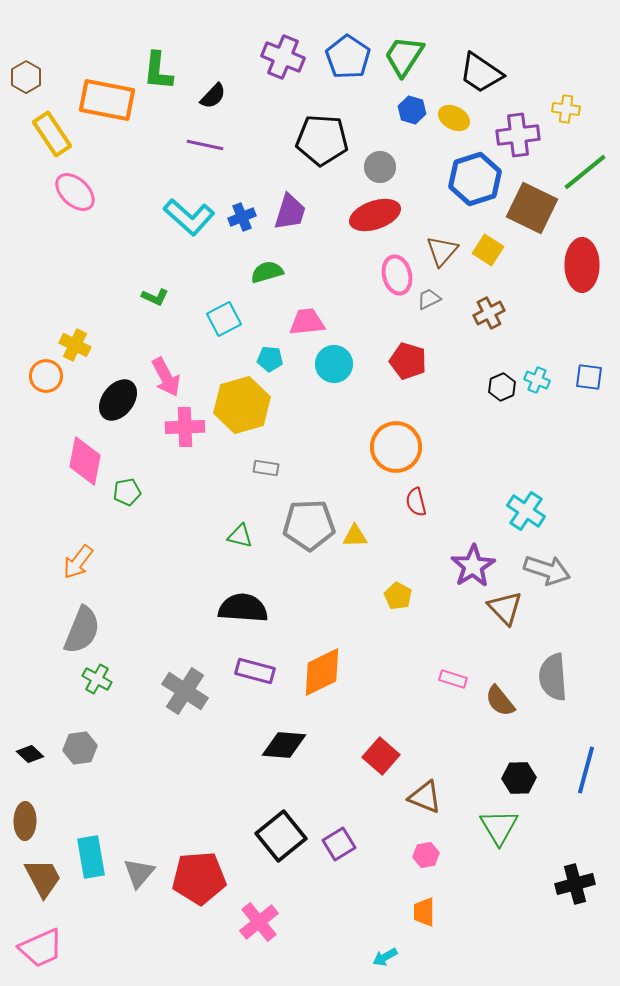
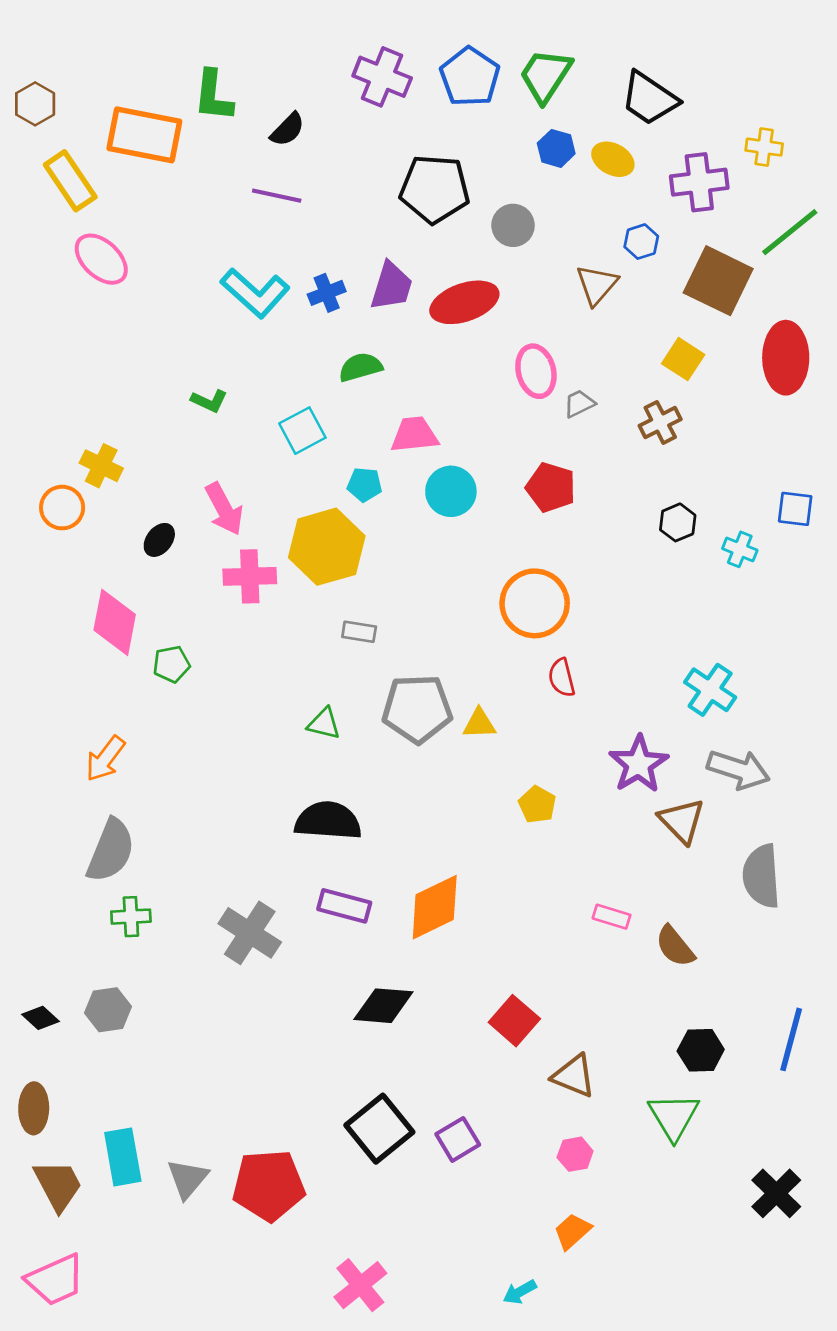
blue hexagon: (475, 179) -> (641, 242), size x0.5
red ellipse: (375, 215) -> (464, 302), moved
yellow square: (488, 250) -> (683, 359), moved
brown triangle: (442, 251) -> (597, 285), moved
cyan cross: (537, 380) -> (740, 549), moved
black ellipse: (118, 400) -> (159, 540), size x0.6
gray semicircle: (553, 677) -> (761, 876), moved
green cross: (97, 679) -> (131, 917), turned -32
black cross: (575, 884) -> (776, 1193), turned -30
orange trapezoid: (424, 912) -> (572, 1231), turned 48
pink cross: (259, 922) -> (360, 1285), moved

